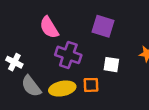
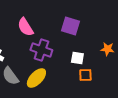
orange square: (91, 85) -> (85, 75), moved
yellow ellipse: (62, 89) -> (36, 78), turned -35

